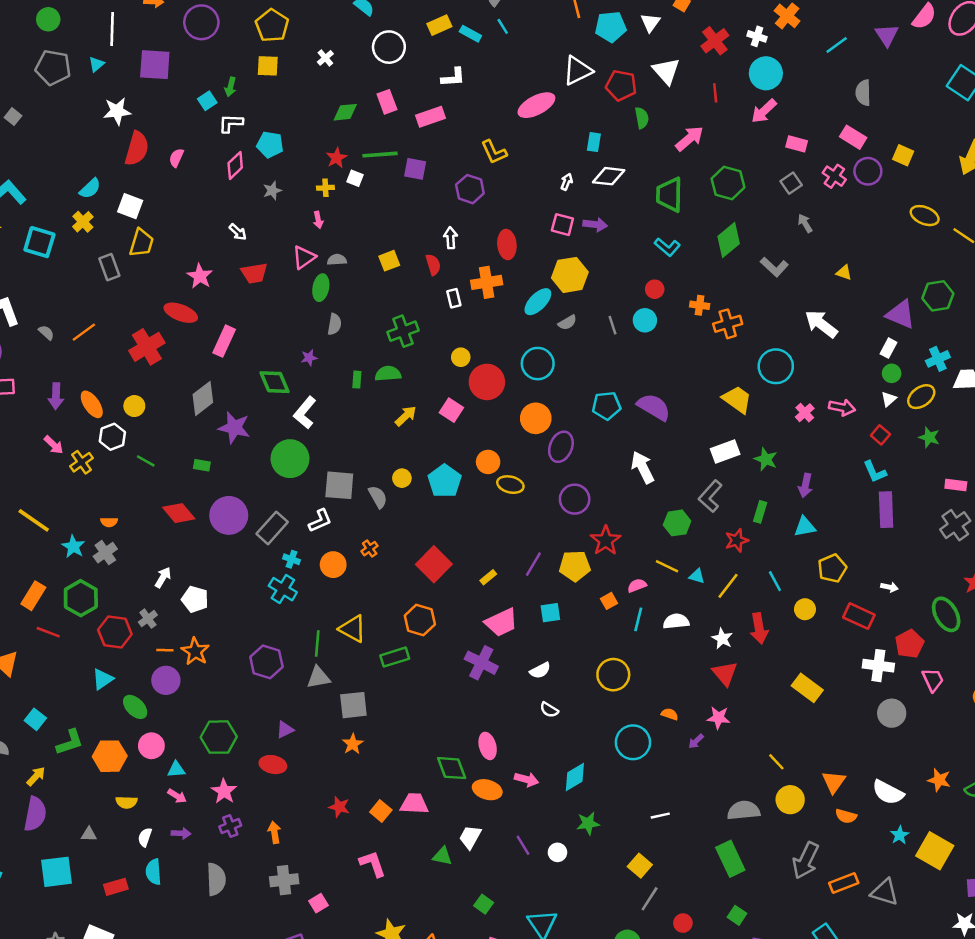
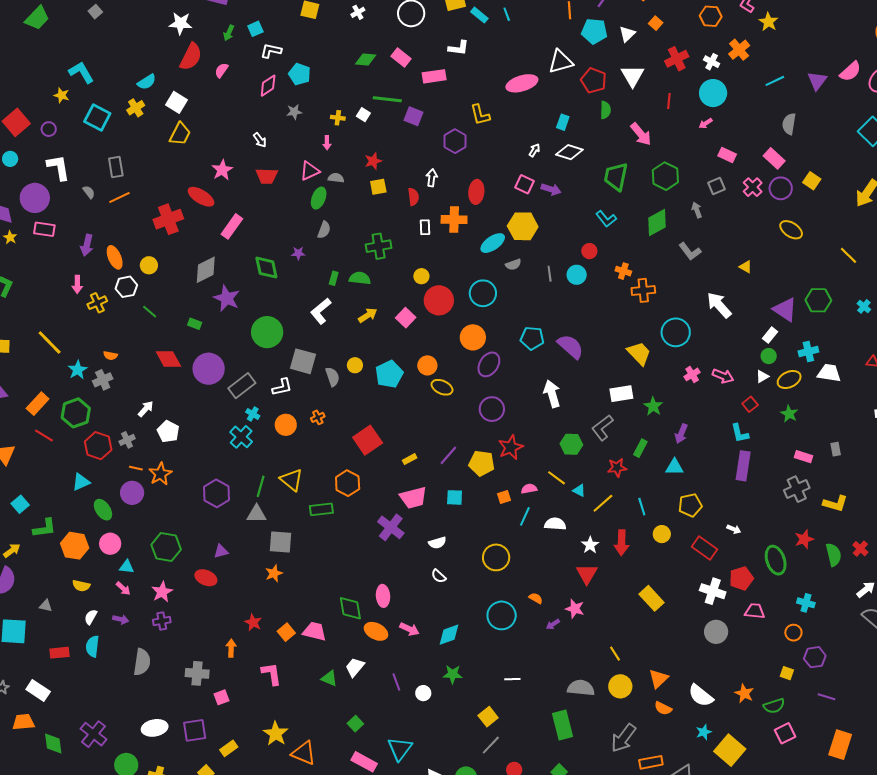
green arrow: (230, 87) -> (229, 33), moved
pink rectangle: (387, 102) -> (401, 57), turned -42
pink arrow: (764, 111) -> (706, 123), size x0.6
pink arrow: (689, 139) -> (641, 134), turned 80
red star: (337, 158) -> (373, 161), moved
yellow ellipse: (925, 216) -> (791, 230), moved
gray arrow: (805, 223) -> (697, 210), moved
gray rectangle: (109, 267) -> (116, 167), moved
white L-shape: (305, 413) -> (321, 311), moved
pink arrow: (54, 445) -> (77, 284), turned 36
pink trapezoid: (933, 680) -> (755, 611), turned -70
orange arrow: (274, 832) -> (231, 648), moved

